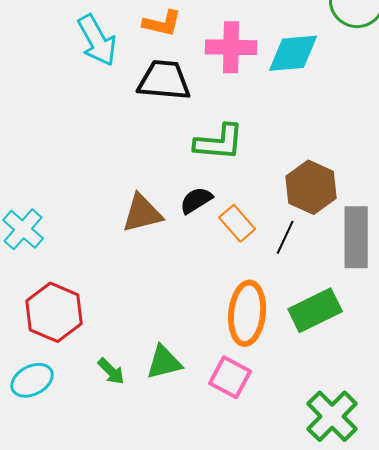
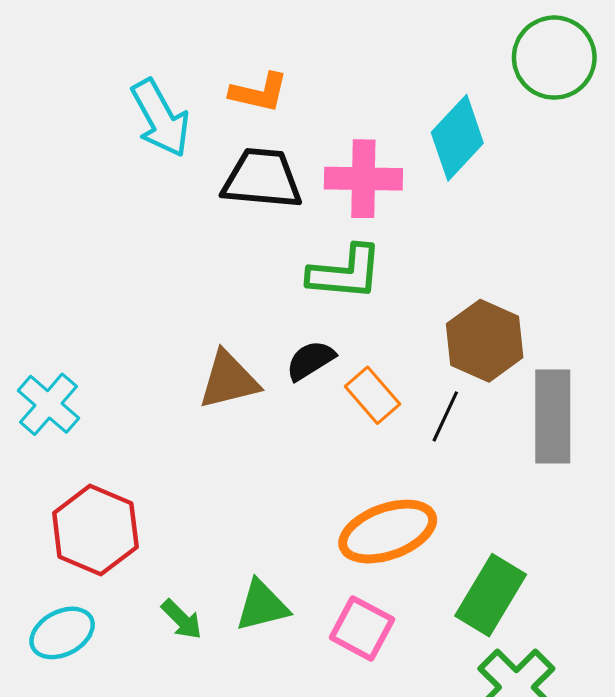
pink cross: (231, 47) -> (363, 179), moved
cyan diamond: (293, 53) -> (457, 138), turned -42
green rectangle: (315, 310) -> (491, 595), moved, turned -33
orange ellipse: (247, 313) -> (388, 532), turned 64

